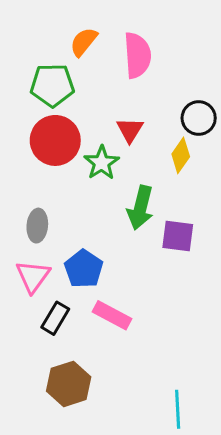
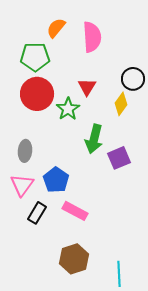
purple square: (178, 236) -> (119, 158), turned -30
brown hexagon: (69, 384) -> (74, 259), moved

